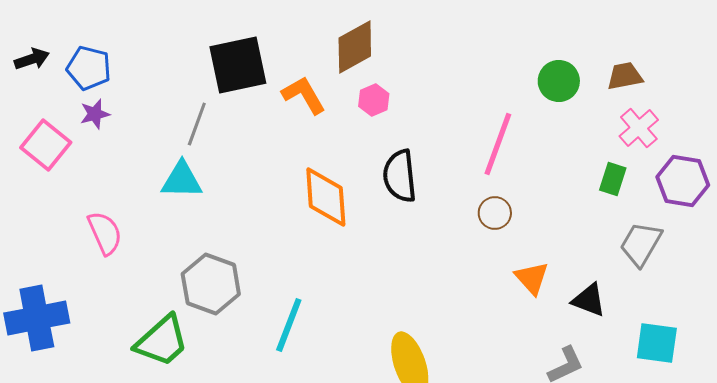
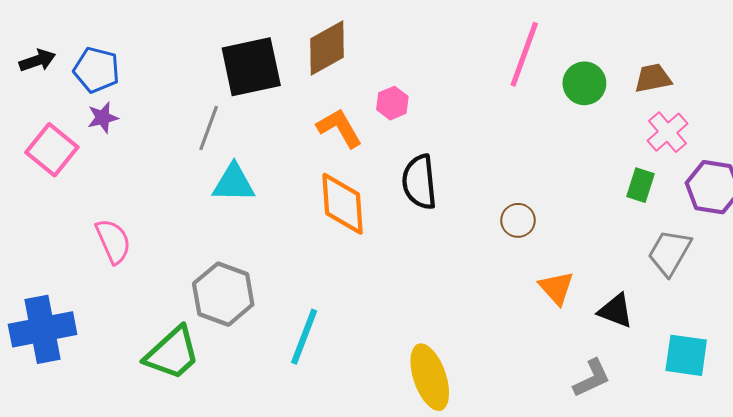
brown diamond: (355, 47) -> (327, 48), moved
orange L-shape: (304, 95) -> (339, 128), moved
pink line: (498, 144) -> (524, 54), moved
cyan triangle: (182, 180) -> (234, 183), moved

